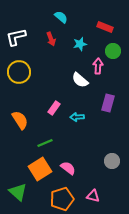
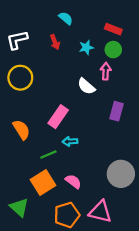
green circle: (113, 51) -> (113, 50), moved
pink rectangle: (54, 108) -> (58, 117), size x1.5
cyan arrow: (77, 117) -> (70, 141), moved
gray circle: (112, 161) -> (121, 174), size x1.6
pink triangle: (93, 196) -> (100, 212), size x1.6

